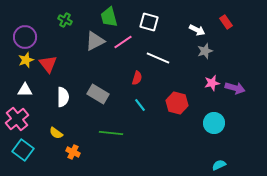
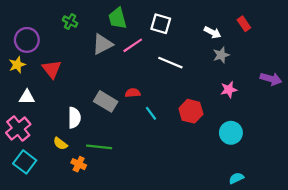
yellow star: (26, 60) -> (17, 65), moved
red semicircle: (137, 78) -> (133, 93), moved, turned -112
purple arrow: (235, 88) -> (271, 79), moved
white semicircle: (63, 97) -> (74, 118), moved
green line: (111, 133) -> (99, 147), moved

